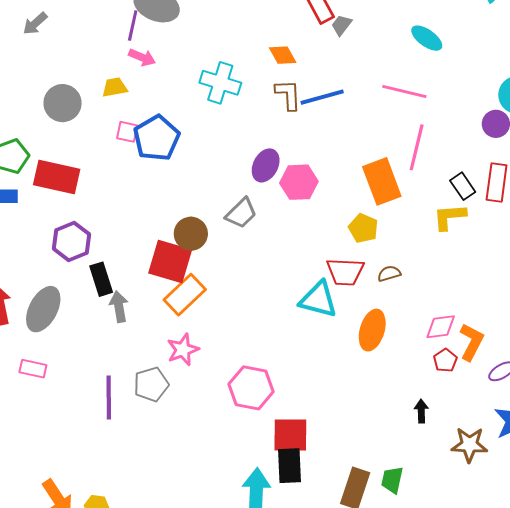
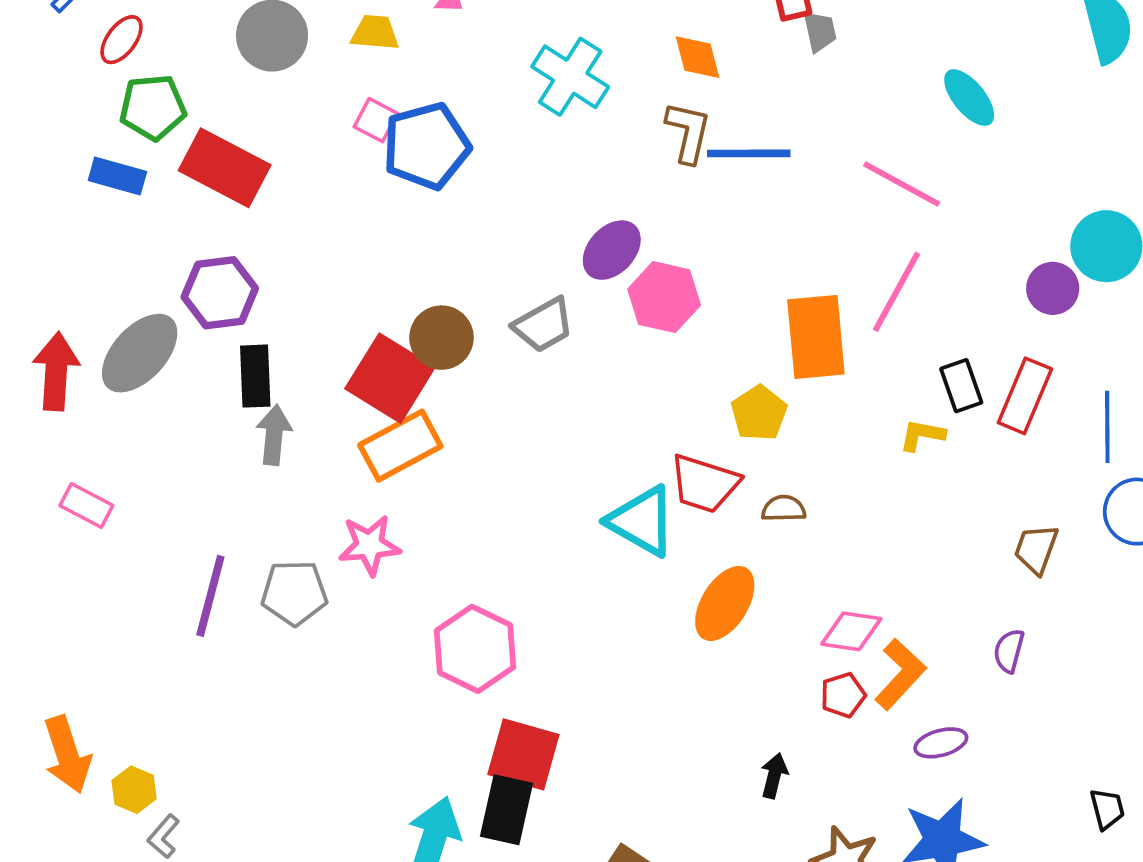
gray trapezoid: (341, 25) -> (820, 31), turned 115
yellow L-shape: (450, 217) -> (922, 435), size x0.7
gray ellipse: (43, 309) -> (140, 353), moved

